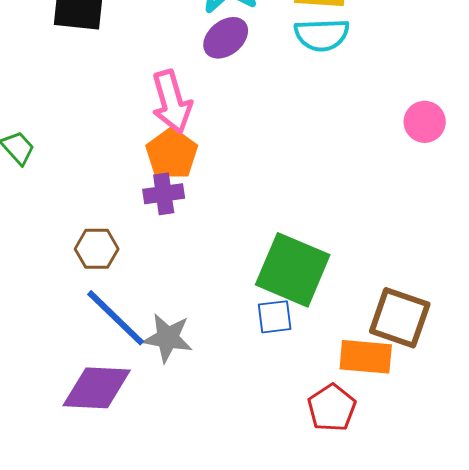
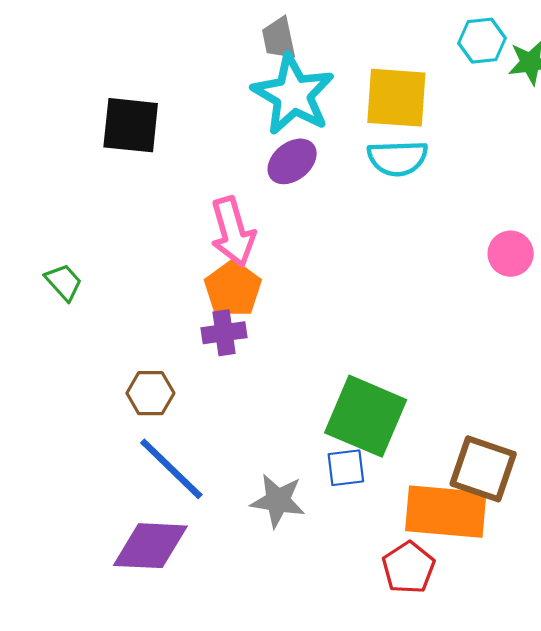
gray star: (168, 338) -> (278, 501), moved
orange rectangle: (366, 357) -> (446, 512), size x1.4

